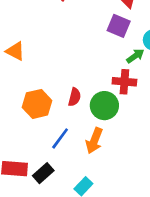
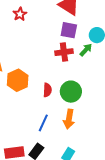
red cross: (124, 82) -> (64, 52), moved
orange hexagon: (37, 104) -> (18, 80), moved

